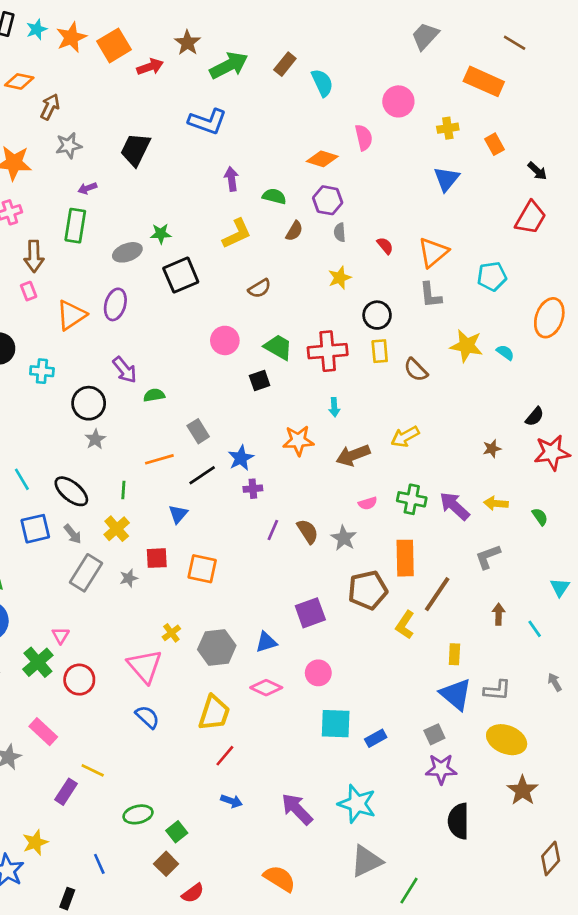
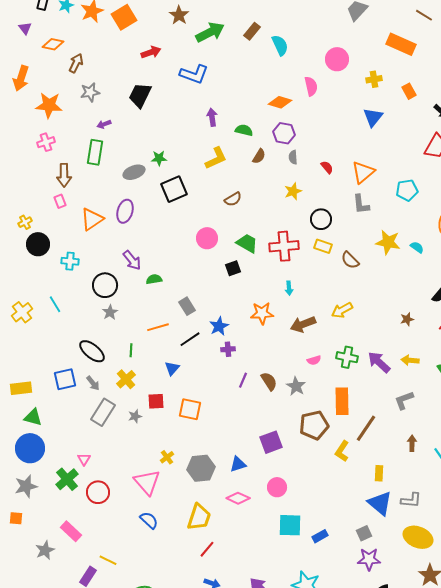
red arrow: (150, 67) -> (151, 52), moved
yellow rectangle: (380, 351) -> (323, 246), turned -66
cyan line: (22, 479) -> (55, 304), moved

